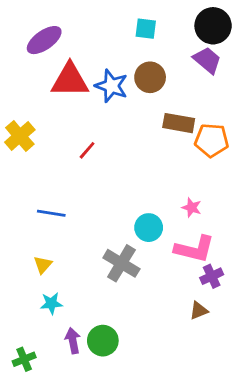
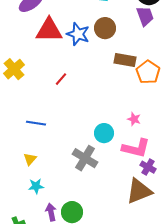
purple trapezoid: (207, 60) -> (145, 16), turned 30
orange pentagon: (212, 140) -> (148, 72), turned 30
purple cross: (212, 276) -> (148, 167), turned -35
brown triangle: (199, 311) -> (139, 191), size x2.0

